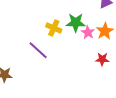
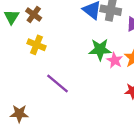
yellow cross: (54, 28) -> (37, 45), moved

